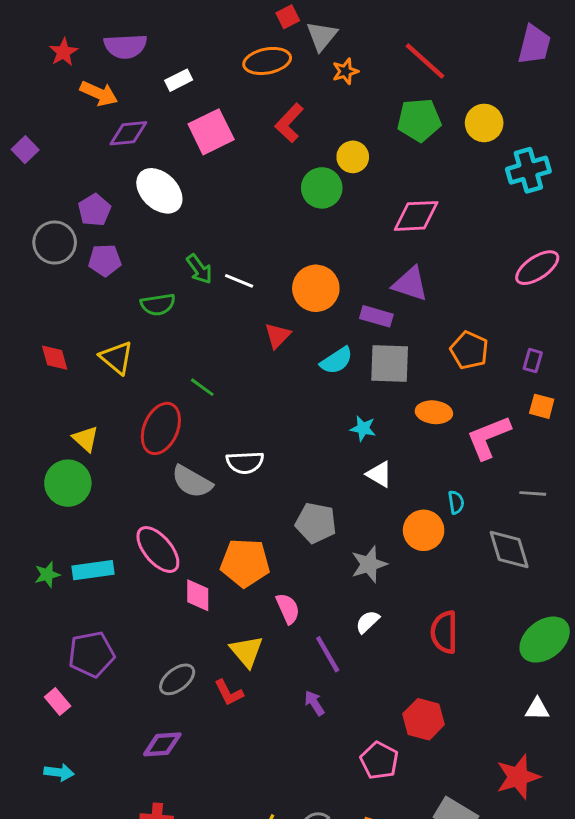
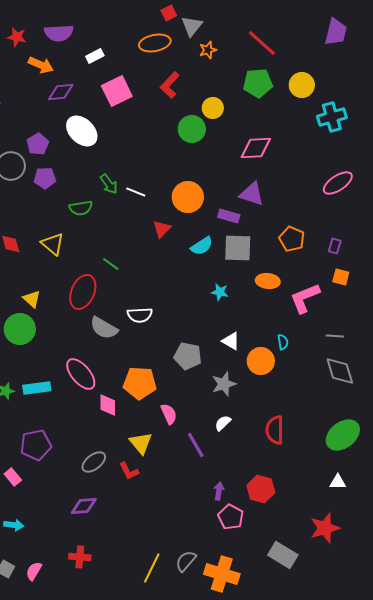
red star: (63, 52) -> (17, 37), turned -30
white triangle: (379, 474) -> (231, 341), moved
gray diamond: (509, 550) -> (340, 371), moved
purple arrow: (314, 703) -> (219, 491), moved, turned 42

